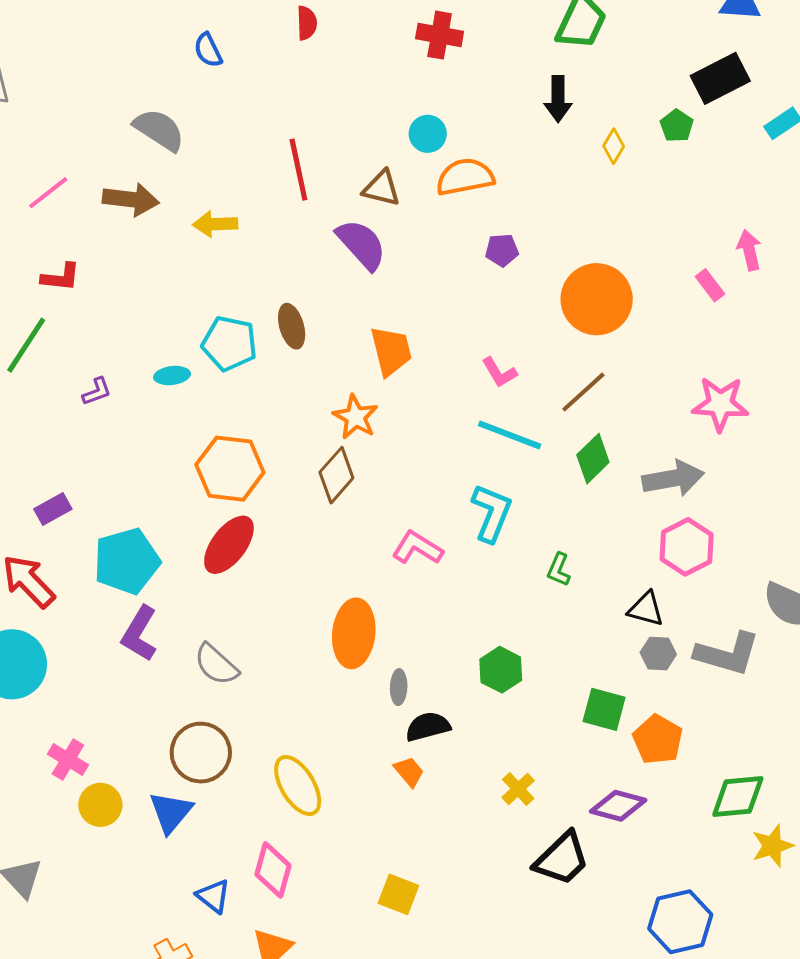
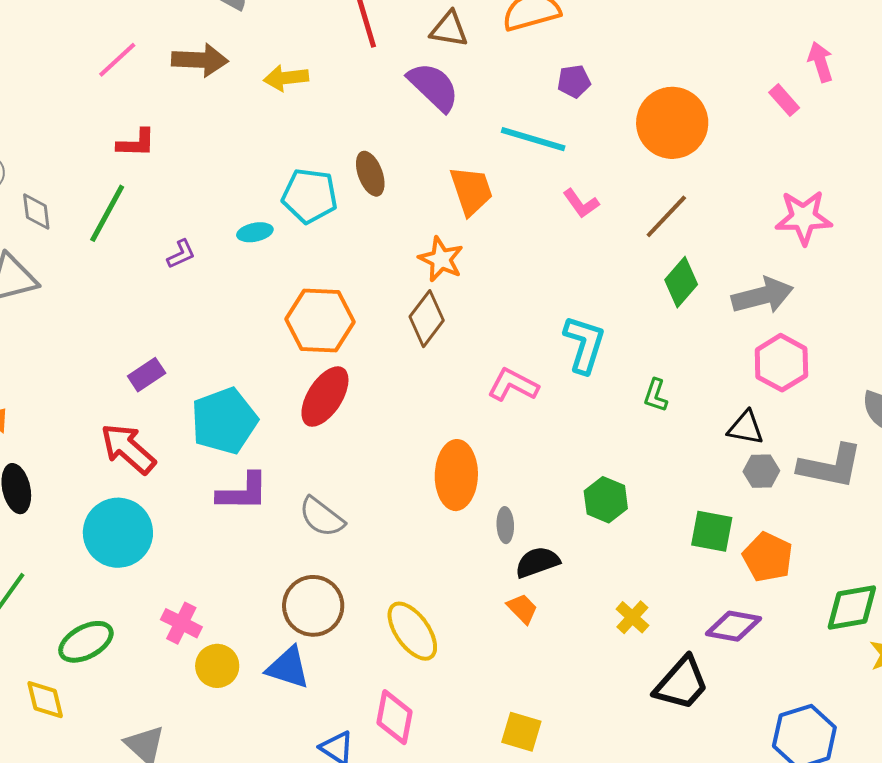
cyan line: (510, 435) -> (533, 139), moved
purple L-shape: (139, 634) -> (243, 492), turned -116
blue triangle: (171, 812) -> (288, 668), turned -48

